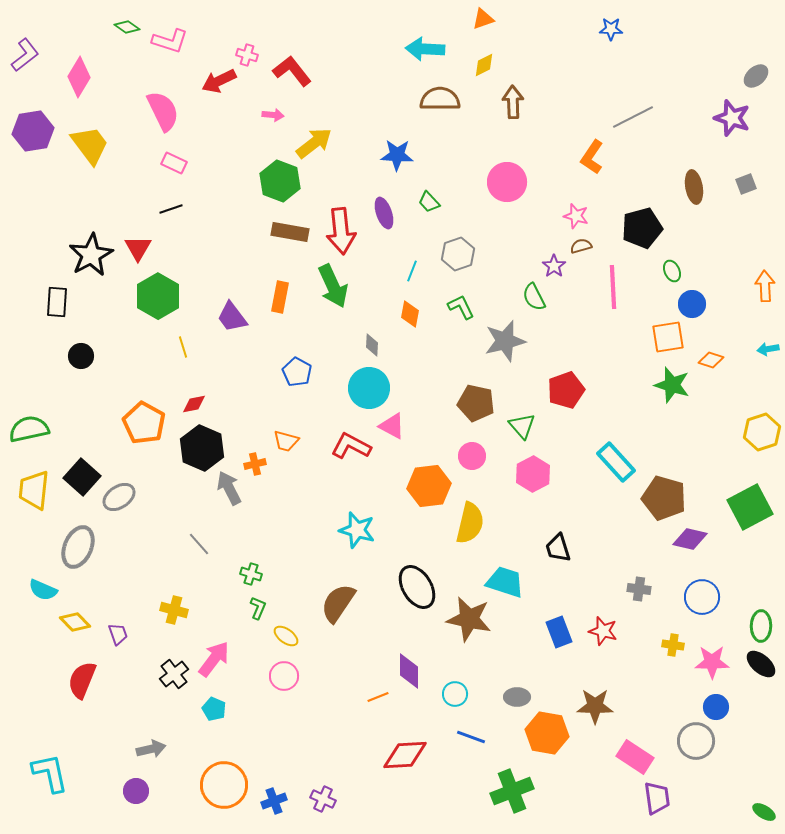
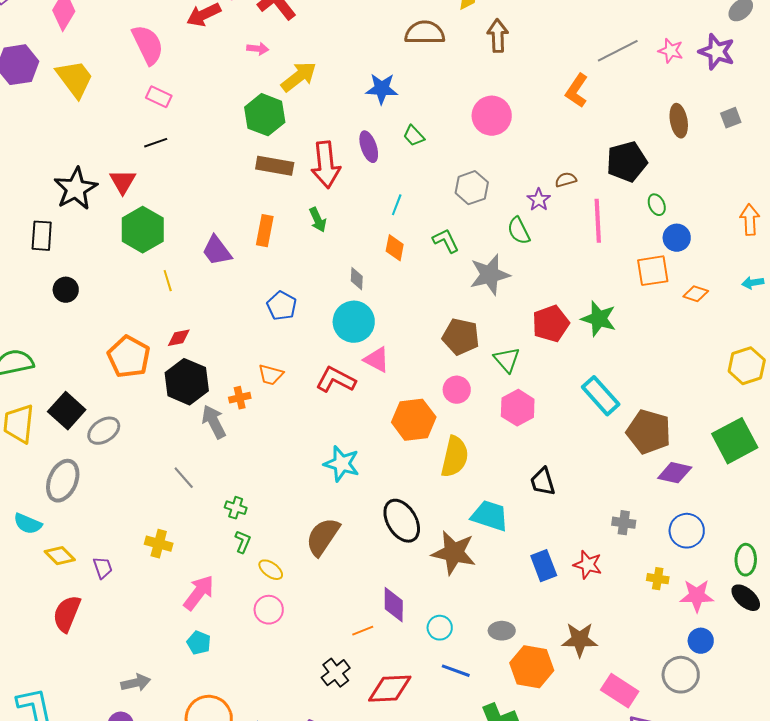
pink star: (576, 216) -> (671, 51), moved
gray hexagon: (458, 254) -> (472, 188), moved
green arrow: (333, 286) -> (318, 220), size x0.6
green star: (672, 385) -> (599, 319), moved
black cross: (174, 674) -> (336, 673), moved

